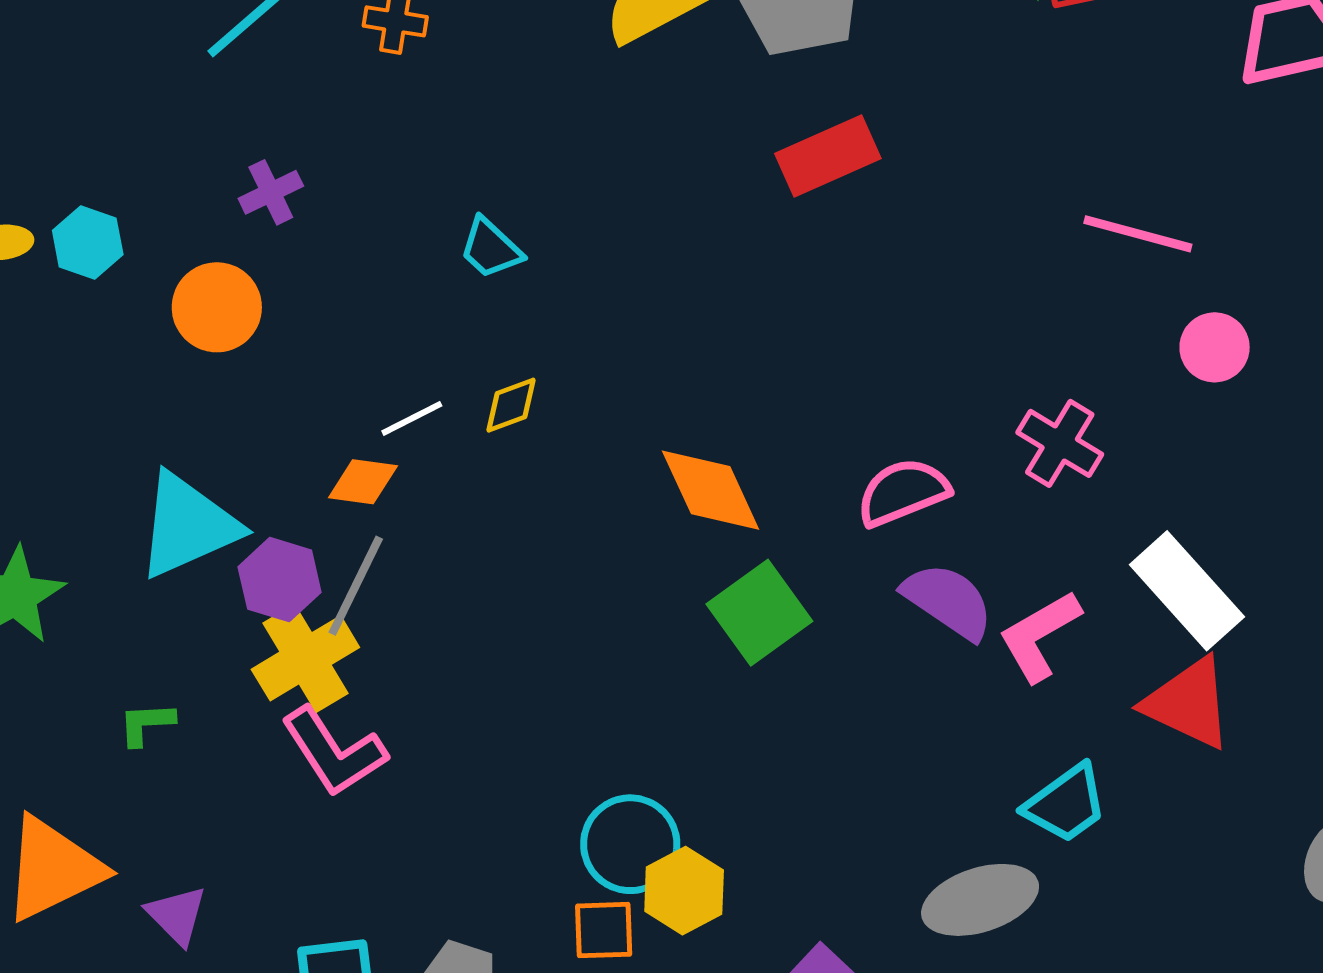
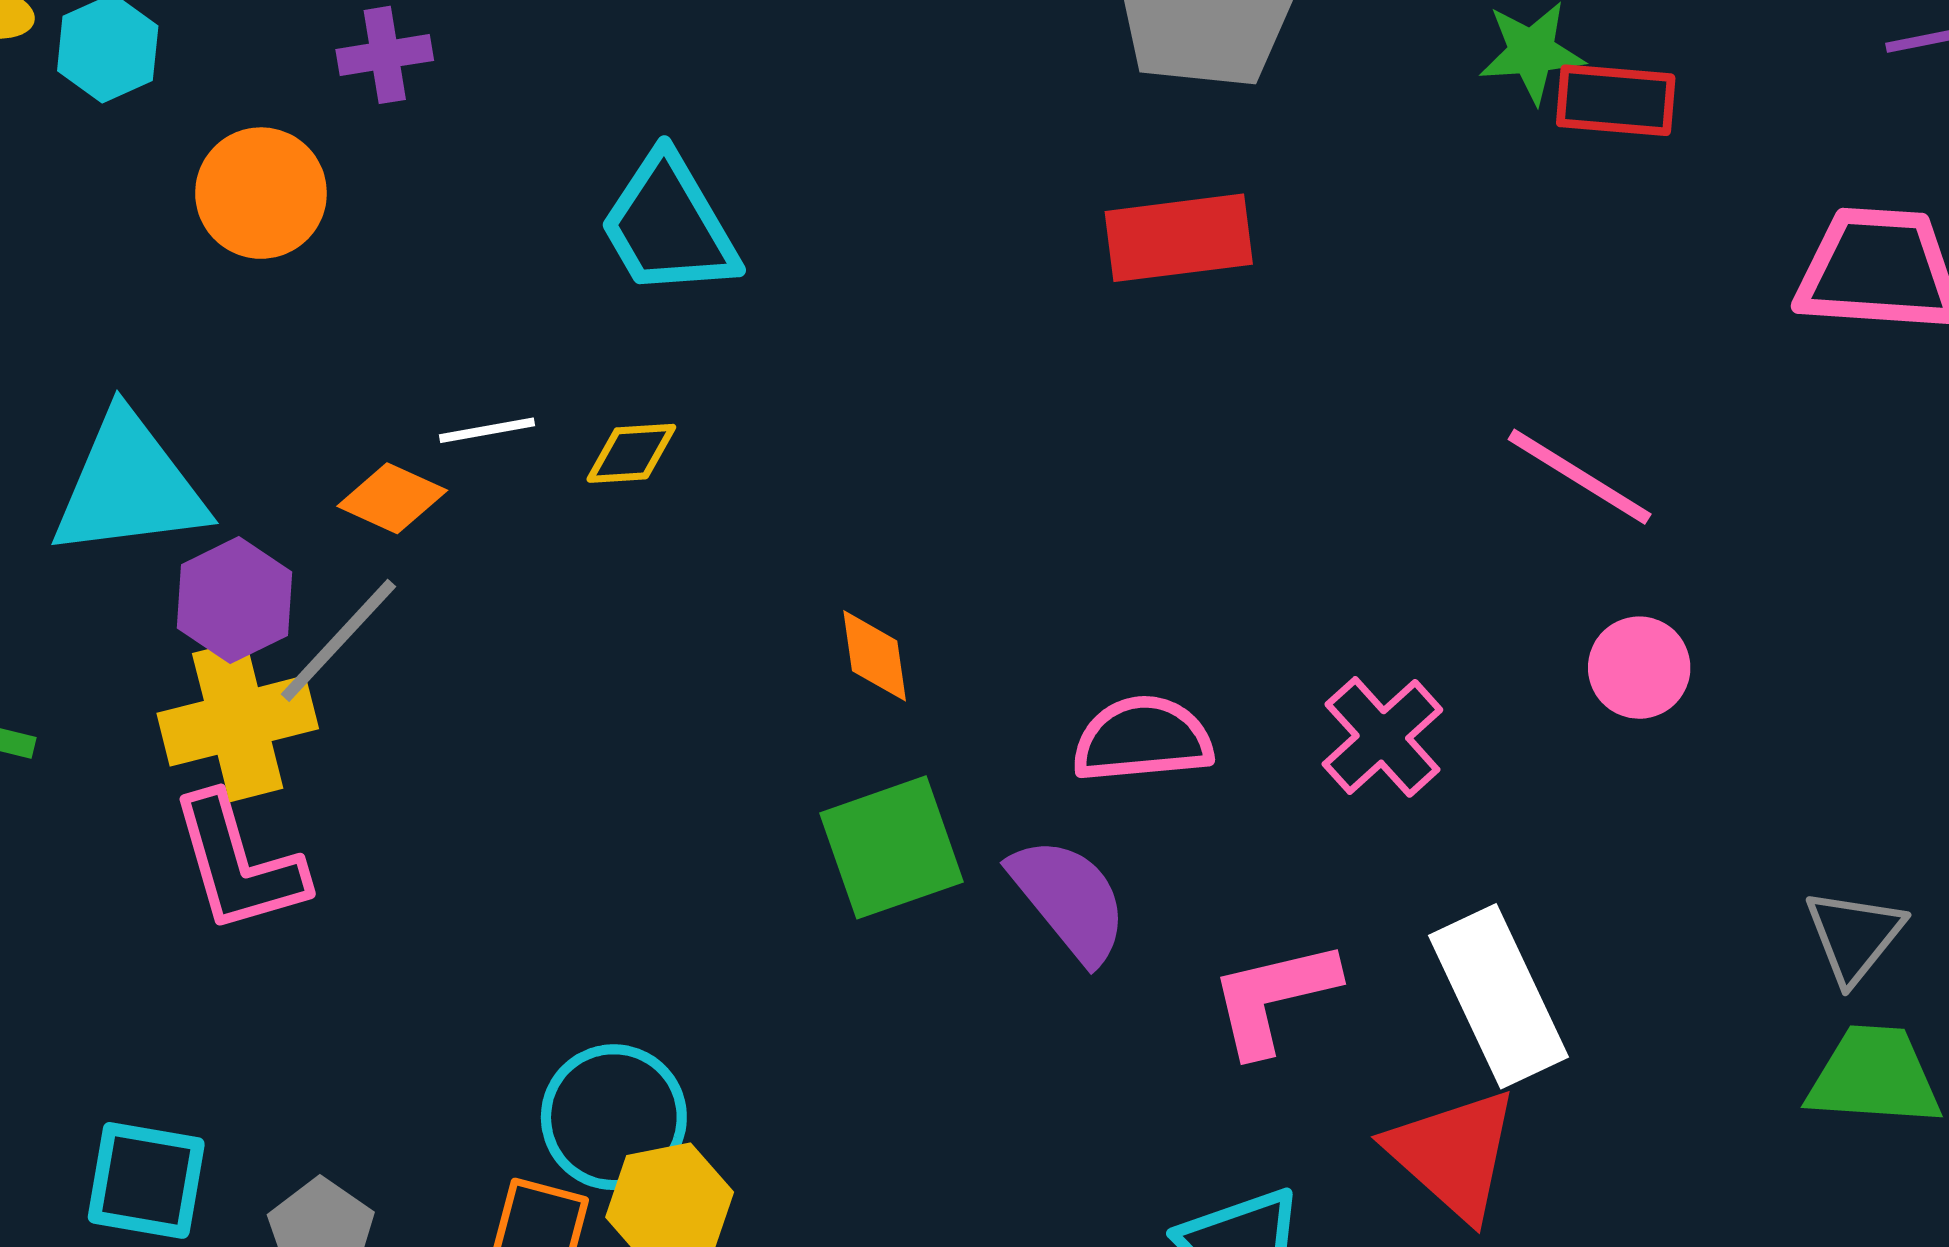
cyan trapezoid: (491, 248) -> (669, 226), size x1.6
orange diamond: (711, 490) -> (875, 656), size x0.6
purple semicircle: (948, 601) -> (1069, 899), moved

